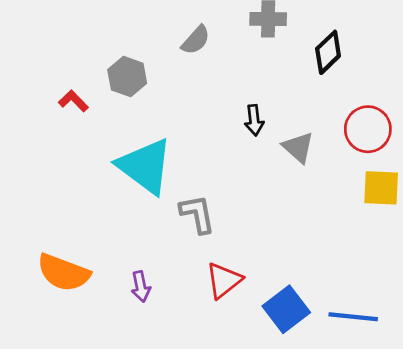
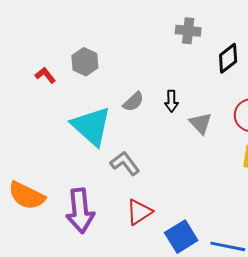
gray semicircle: (196, 40) -> (133, 102), moved
gray L-shape: (197, 214) -> (125, 163), turned -32
purple arrow: (141, 287) -> (80, 211), size x2.0

